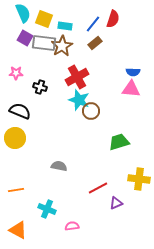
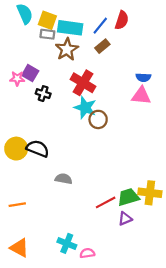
cyan rectangle: (65, 26) -> (70, 28), size x1.6
purple square: (25, 38) -> (30, 73), moved
gray rectangle: (44, 43) -> (47, 34), moved, size x0.6
red cross: (77, 77) -> (83, 83), turned -30
black semicircle: (20, 111) -> (38, 149), moved
green trapezoid: (119, 142) -> (128, 197), moved
cyan cross: (47, 209) -> (67, 243), moved
pink semicircle: (72, 226) -> (87, 253), moved

